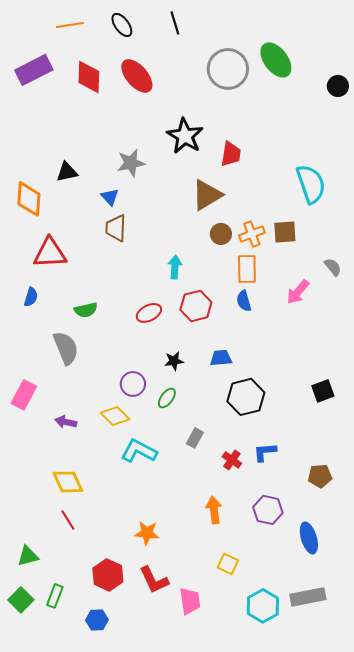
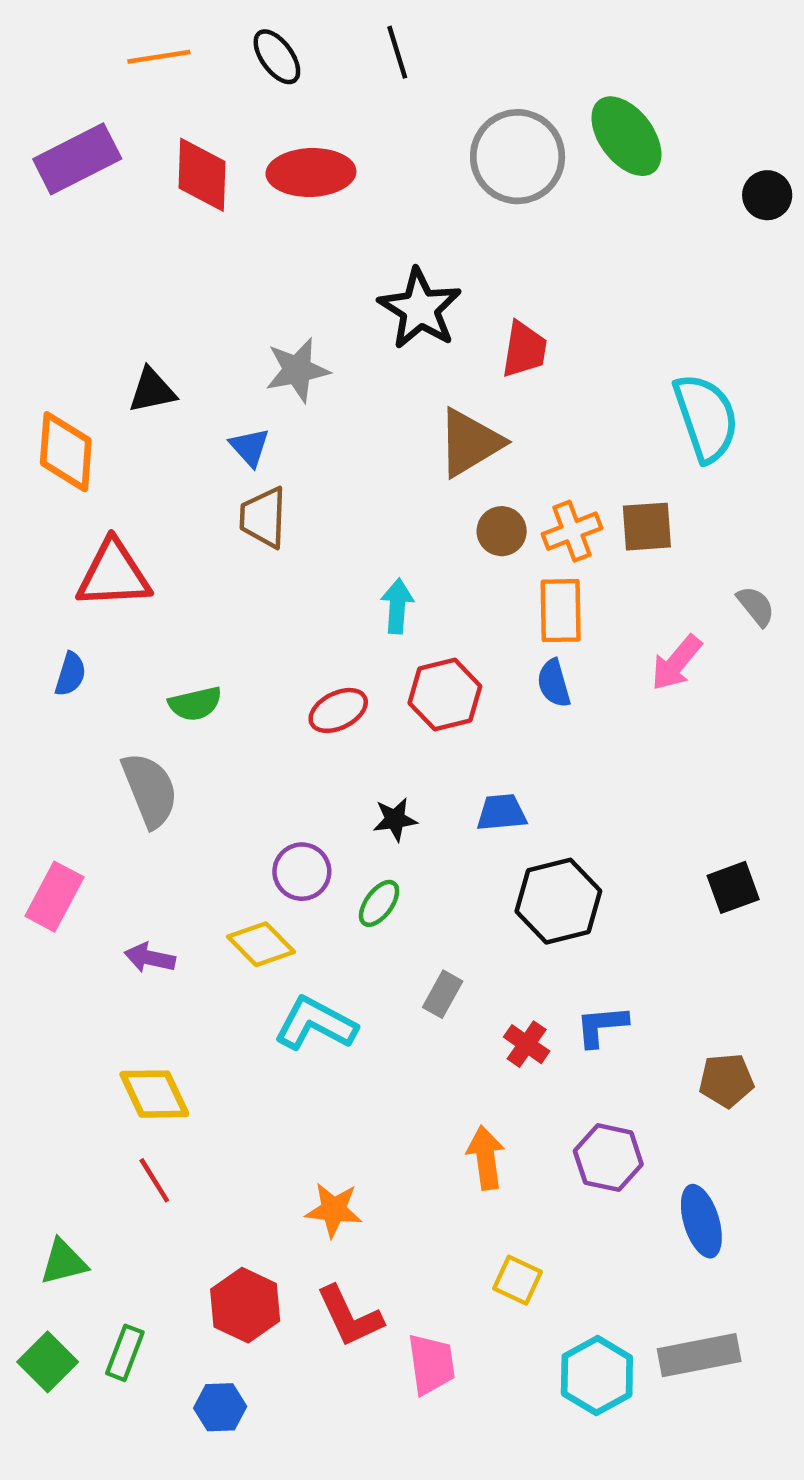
red ellipse: (137, 76) -> (311, 173), turned -51

